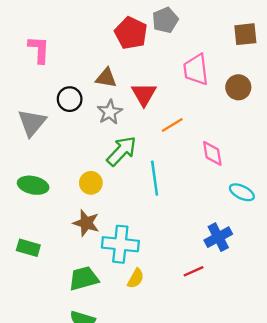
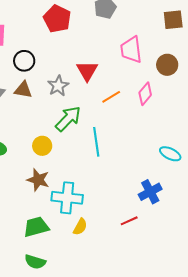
red pentagon: (131, 33) -> (57, 19), moved
brown triangle: (106, 78) -> (23, 90), moved
black circle: (70, 99) -> (24, 61), moved
pink diamond: (212, 153) -> (145, 94), moved, turned 50

